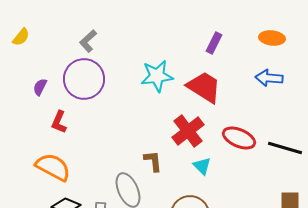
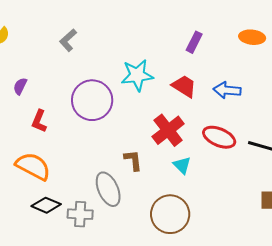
blue arrow: (269, 78) -> (227, 90), moved
purple circle: (84, 79) -> (92, 100), moved
red trapezoid: (204, 87) -> (184, 86), size x0.7

